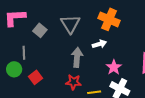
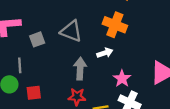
gray triangle: (70, 24) -> (71, 31), turned -35
gray square: (40, 30) -> (37, 39), turned 32
red square: (35, 77) -> (34, 93), turned 32

